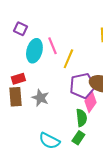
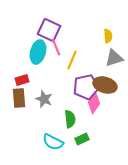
purple square: (20, 29) -> (49, 30), moved, size x1.6
green semicircle: (81, 118) -> (70, 119), moved
green rectangle: (78, 138) -> (82, 139), turned 32

